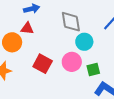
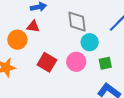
green square: (93, 69) -> (105, 63), moved

